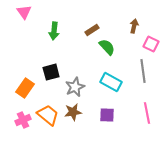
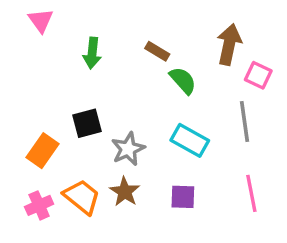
brown arrow: (134, 26) -> (229, 44), size x1.6
brown rectangle: (92, 30) -> (157, 51), turned 64
brown star: (73, 112) -> (125, 192), turned -30

